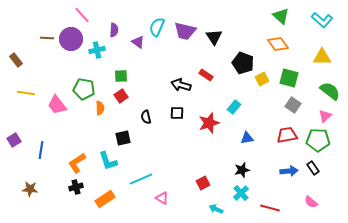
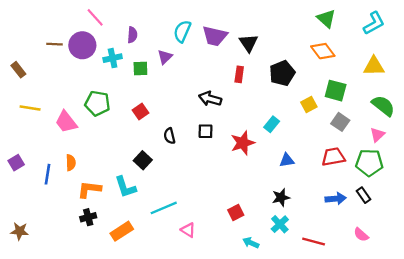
cyan L-shape: (322, 20) -> (374, 23), turned -70
purple triangle: (138, 42) -> (165, 57), moved, turned 40
black pentagon: (243, 63) -> (282, 73), turned 30
red rectangle: (206, 75) -> (239, 74), moved, turned 64
green square: (121, 76) -> (140, 69), moved
yellow square: (262, 79) -> (309, 105), moved
orange semicircle: (100, 108) -> (71, 163), moved
black square: (123, 138) -> (143, 160), turned -35
orange L-shape: (77, 163) -> (89, 189), turned 40
brown star: (30, 189) -> (20, 231), moved

